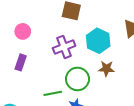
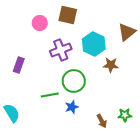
pink circle: (23, 31) -> (40, 23), moved
brown star: (106, 69) -> (111, 65), moved

